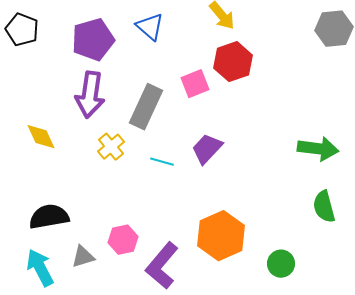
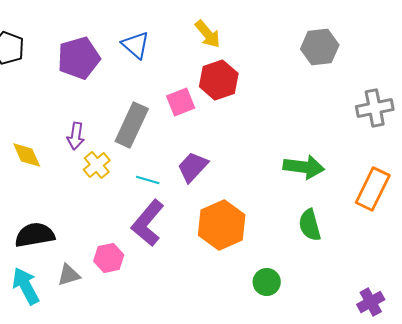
purple arrow: (90, 95) -> (76, 136), moved, size x0.6
orange hexagon: (221, 236) -> (222, 225), moved
purple L-shape: (162, 266) -> (148, 223), moved

